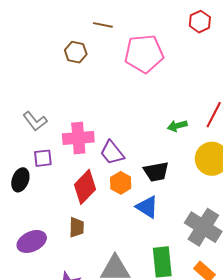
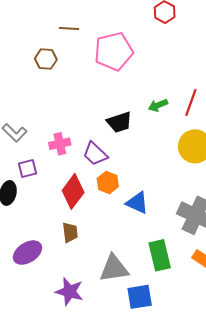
green arrow: (177, 126) -> (158, 105), moved
pink cross: (78, 138) -> (60, 144), size x0.7
black trapezoid: (156, 172) -> (119, 122), moved

